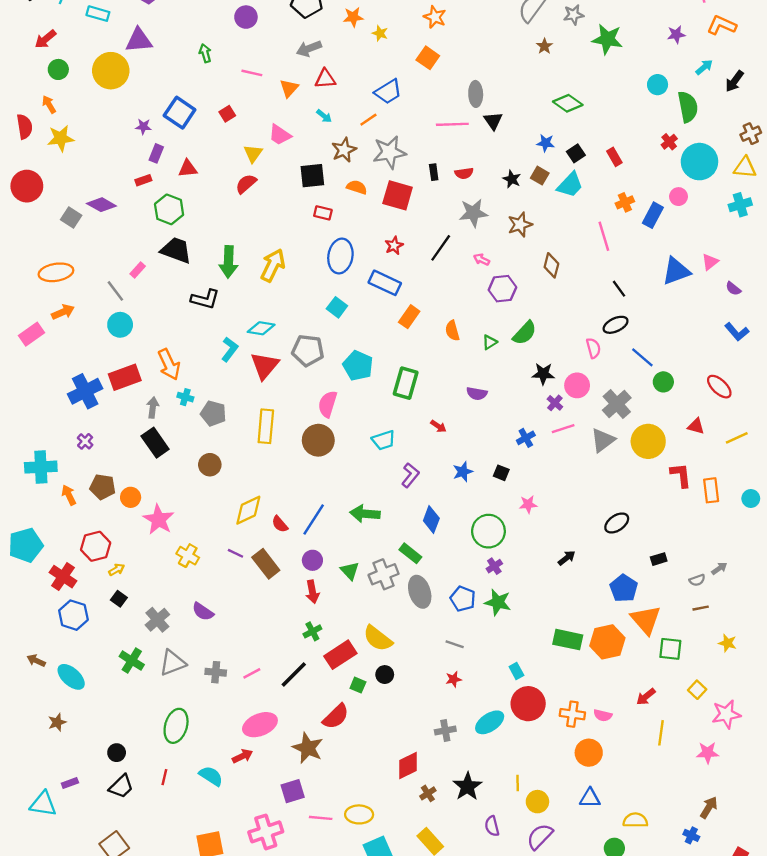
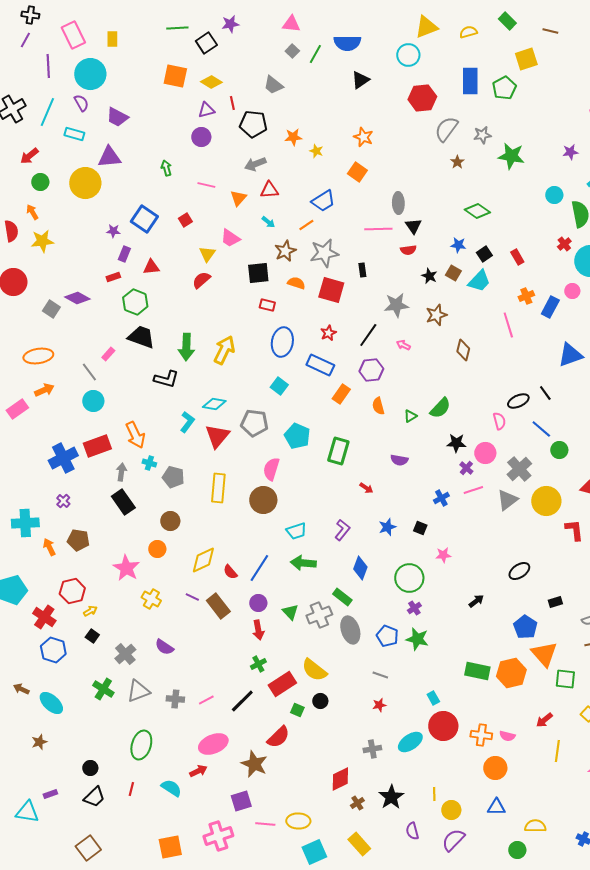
red semicircle: (464, 173) -> (408, 250), moved
purple hexagon: (502, 289) -> (371, 370), moved
black line: (619, 289) -> (545, 393), moved
cyan trapezoid: (384, 440) -> (296, 531), moved
orange circle: (131, 497) -> (157, 549), moved

